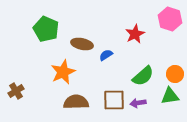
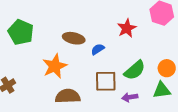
green pentagon: (46, 29) -> (21, 32), moved
brown square: (114, 100) -> (106, 81), moved

